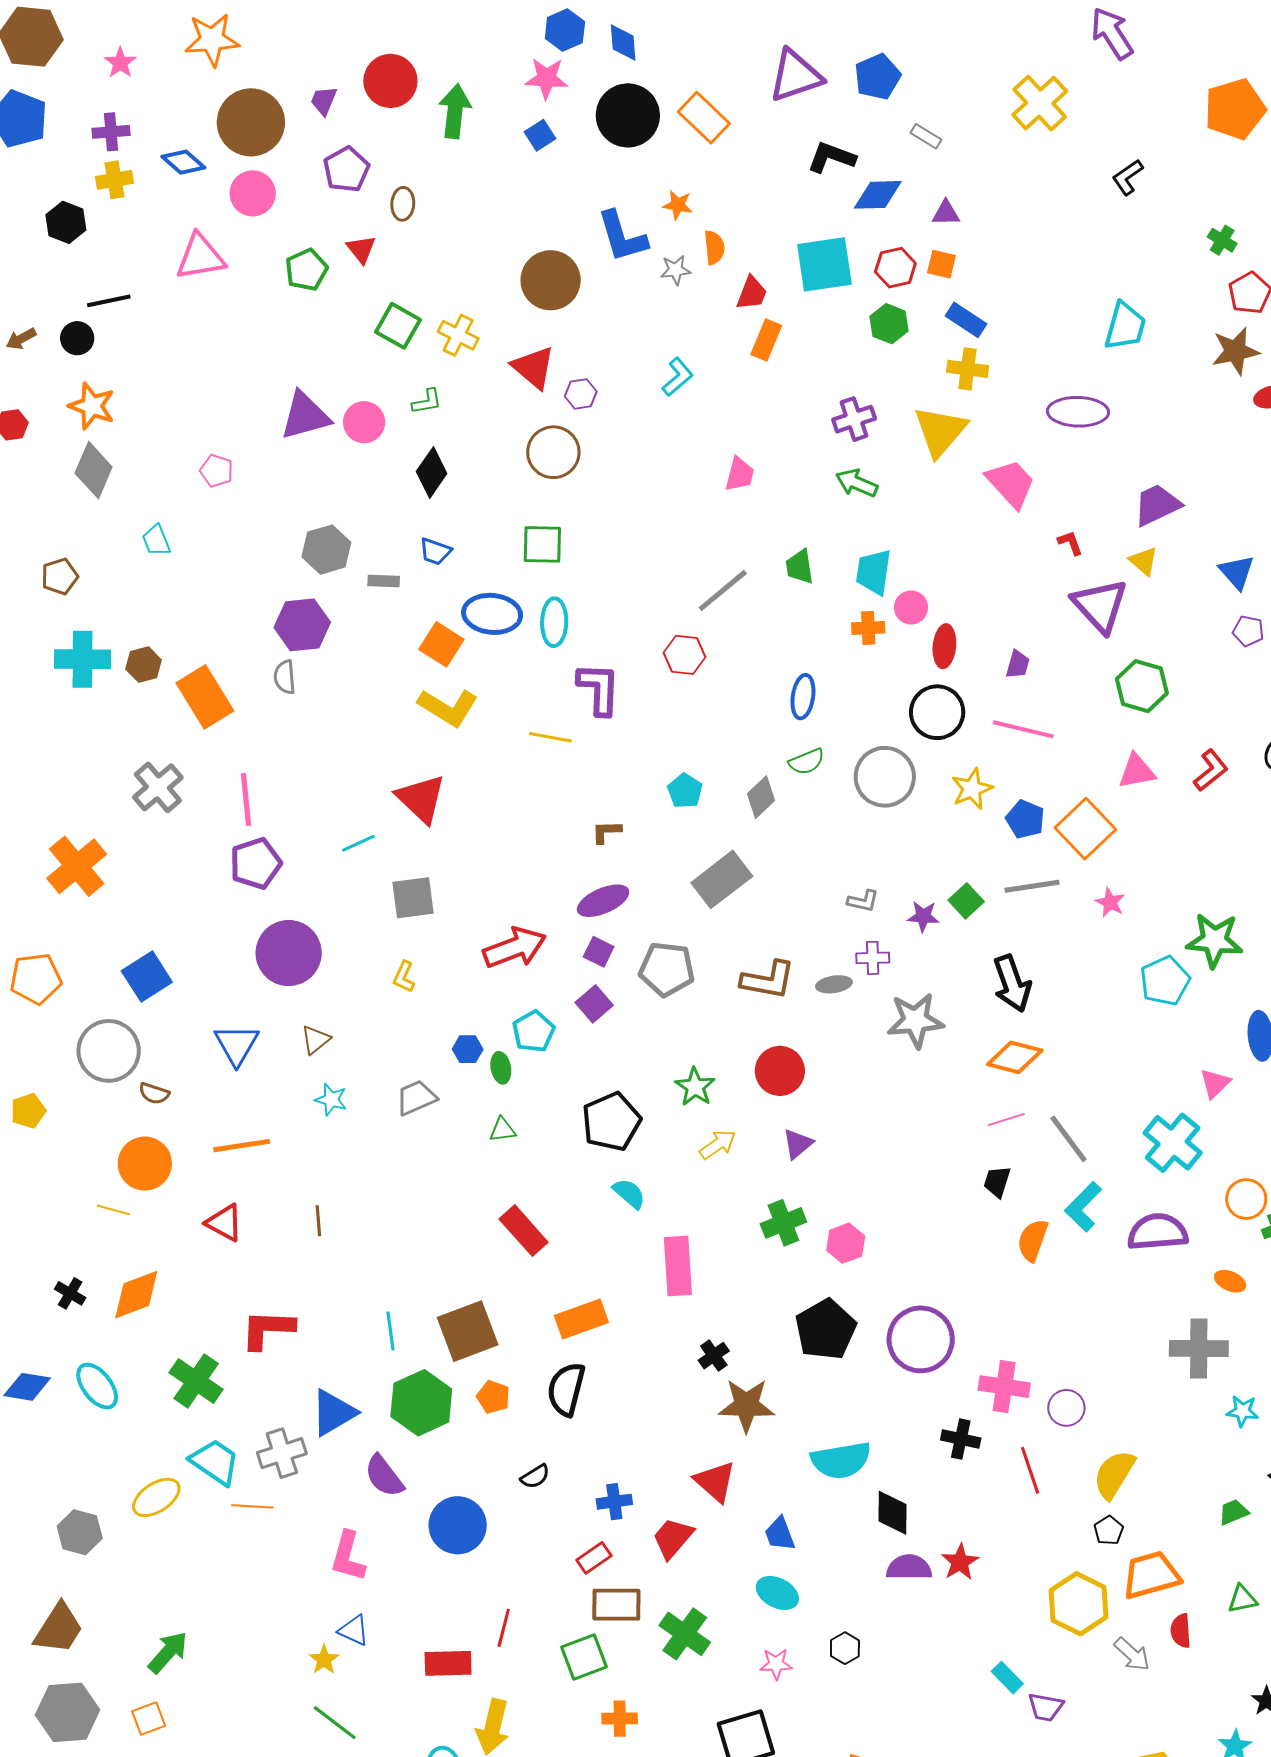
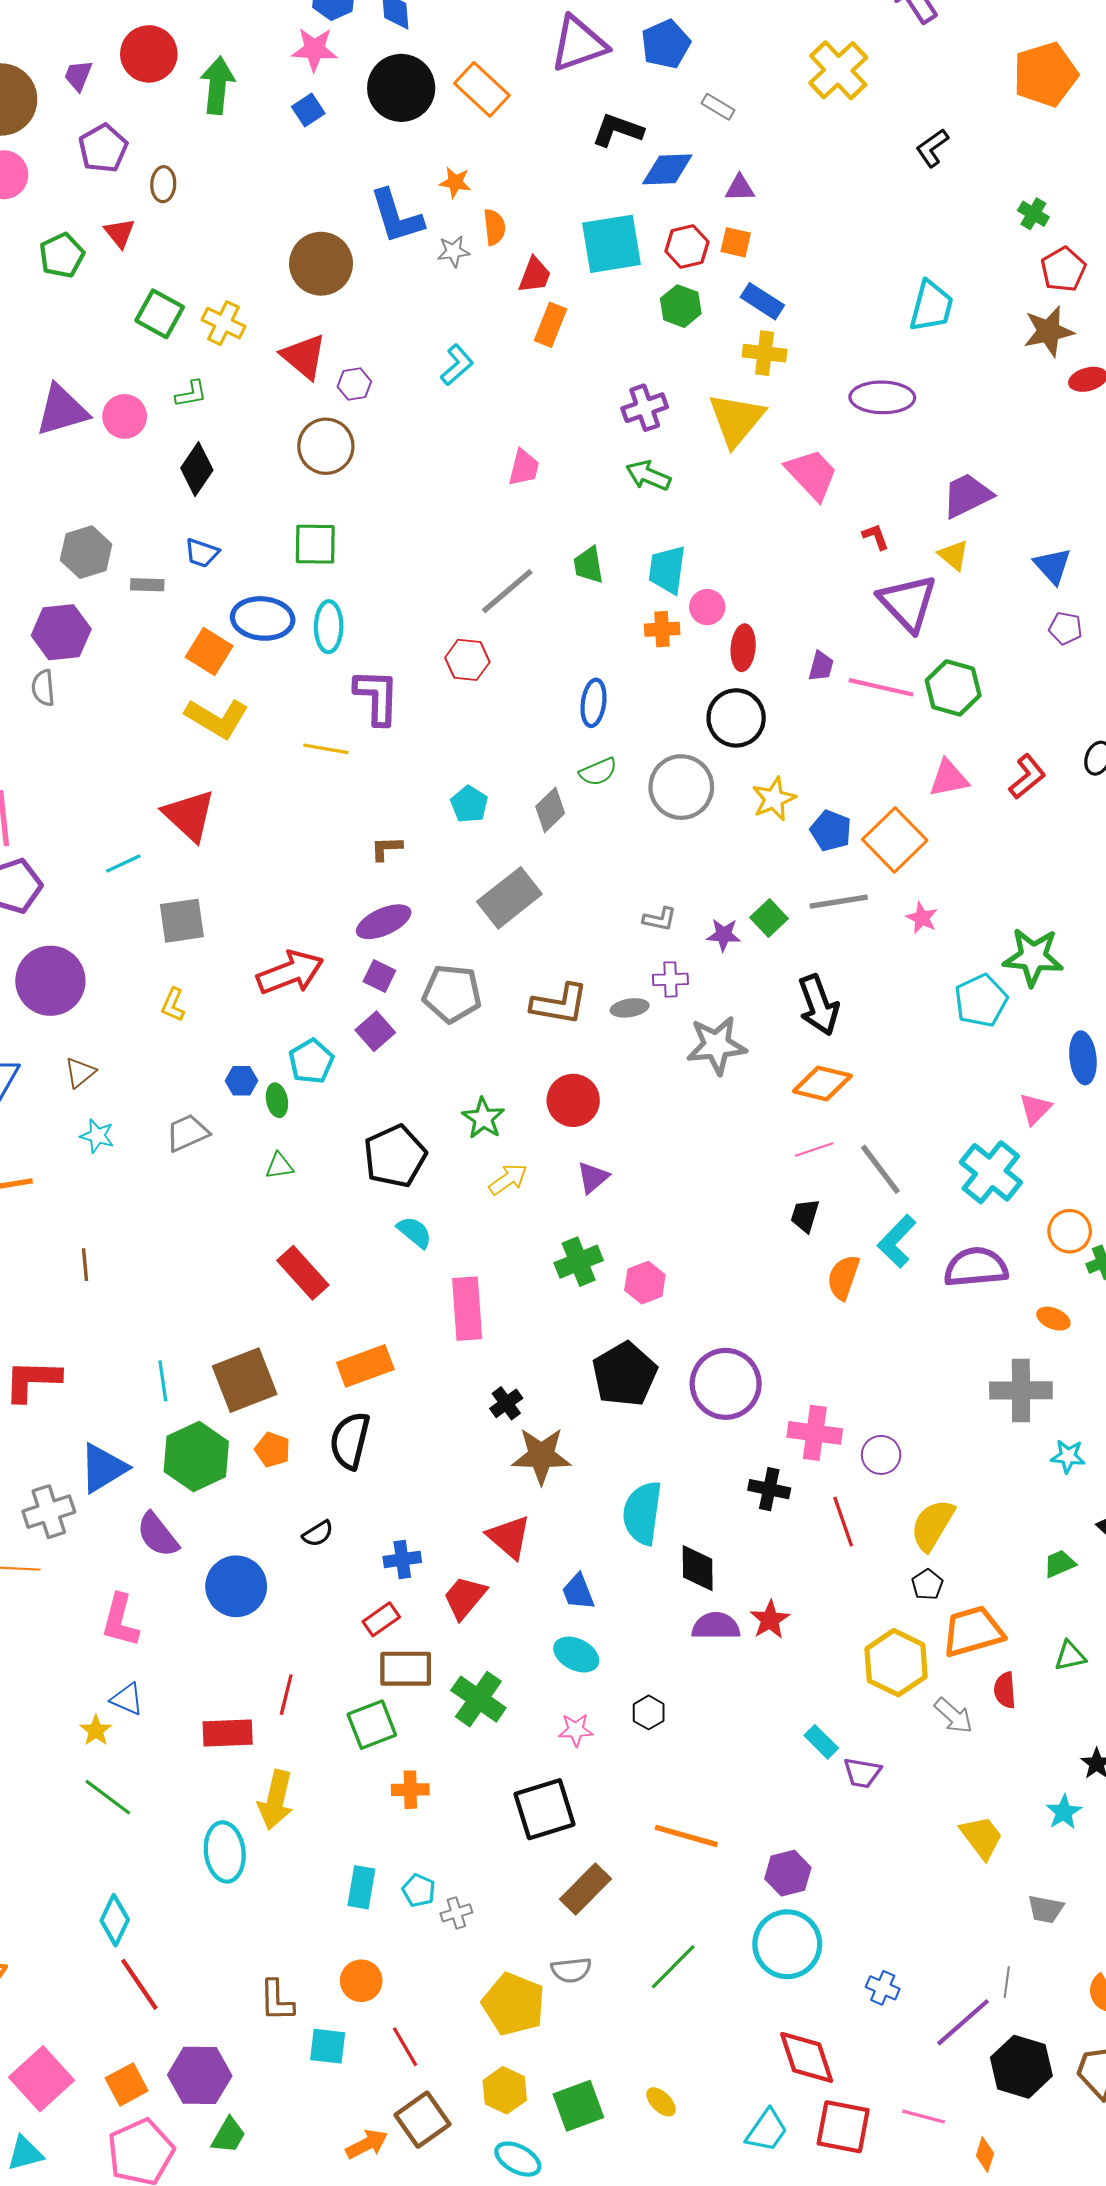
pink line: (1023, 729) -> (881, 687), moved
cyan semicircle: (841, 1460) -> (642, 1513), turned 108

